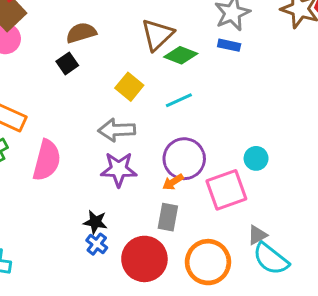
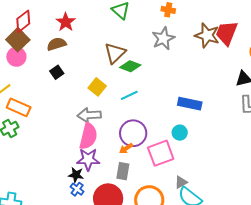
brown semicircle: (81, 33) -> (57, 44), moved
blue rectangle: (229, 45) -> (190, 104), moved, size x1.6
pink semicircle: (47, 160) -> (88, 136), moved
purple star: (119, 169) -> (88, 159), moved

